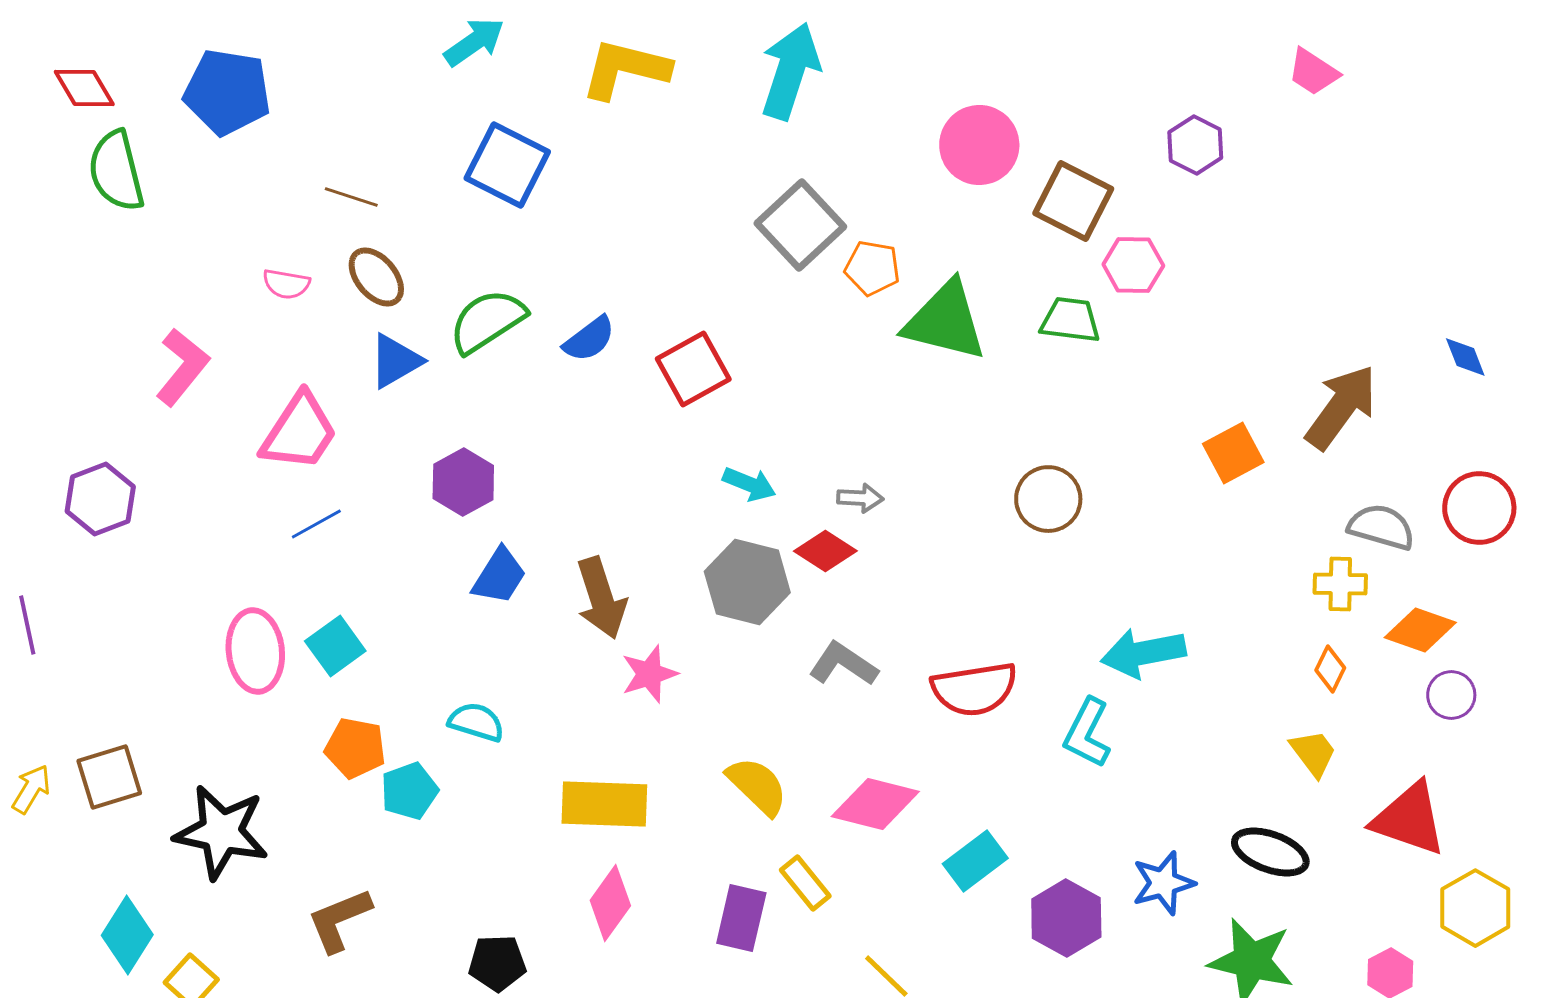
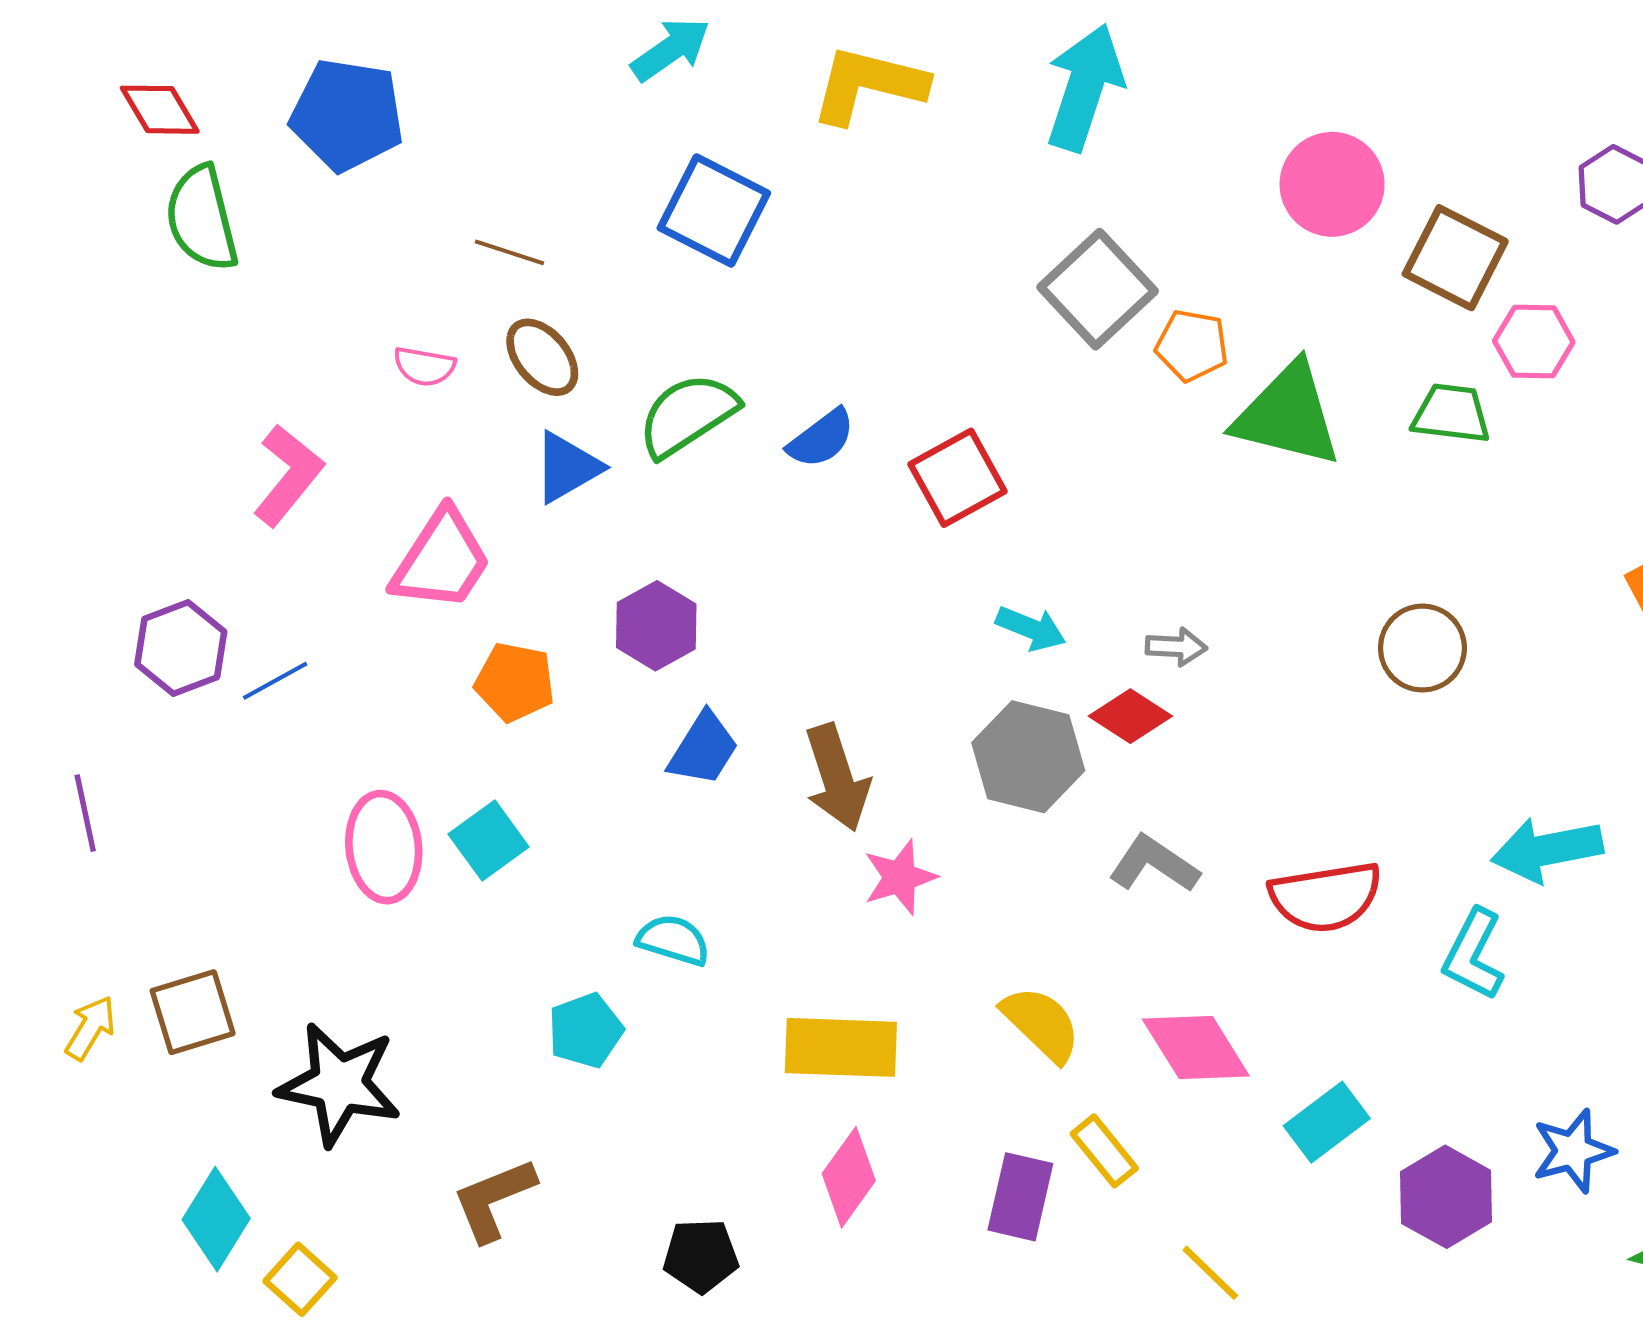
blue line: (316, 524) -> (275, 681), moved
orange pentagon: (355, 748) -> (515, 682), moved
pink diamond: (875, 804) -> (1196, 1047), turned 44

